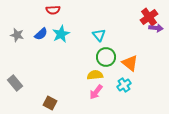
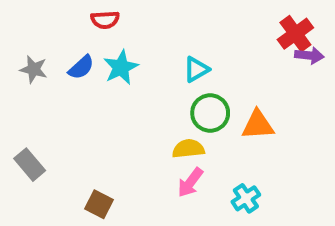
cyan triangle: (99, 35) -> (196, 69), turned 40
orange triangle: (130, 63) -> (258, 125), turned -42
cyan cross: (124, 85) -> (246, 198), moved

